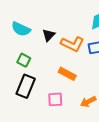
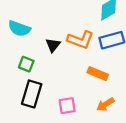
black triangle: (49, 35) -> (53, 45), moved
orange rectangle: (67, 74) -> (98, 74), moved

